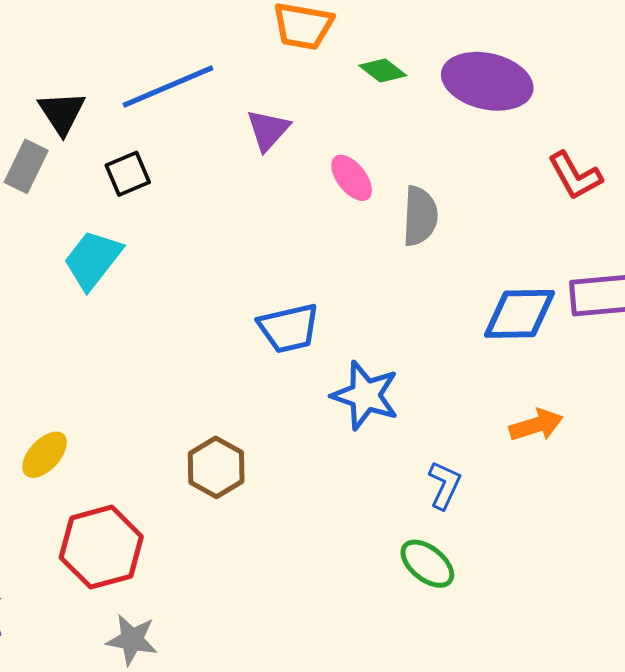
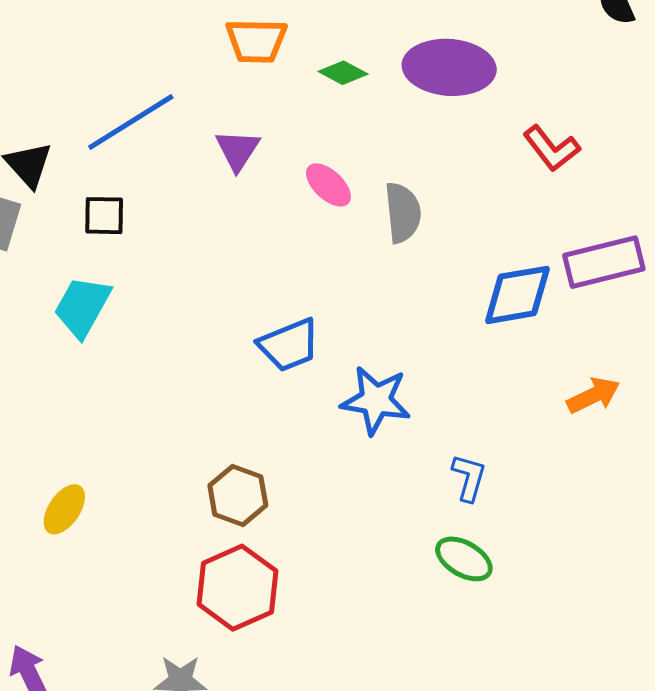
black square: (128, 174) -> (104, 216), turned 33
orange arrow: (536, 425) -> (593, 395), moved
red hexagon: (101, 547) -> (237, 588), moved

